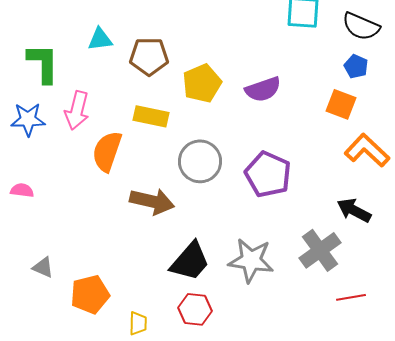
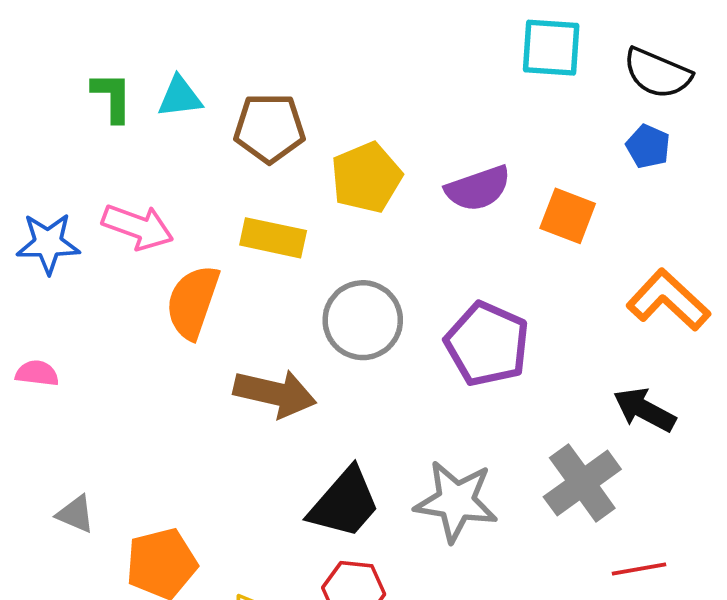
green L-shape: (43, 63) -> (112, 97), moved, size x0.7
orange square: (341, 104) -> (568, 216), moved
pink arrow: (77, 110) -> (138, 227), turned -84

